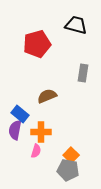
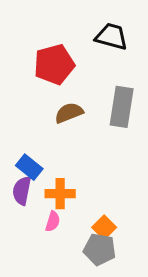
gray rectangle: (83, 73) -> (122, 107), size x1.5
brown semicircle: (47, 96) -> (69, 113), moved

